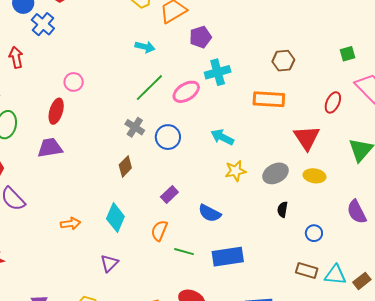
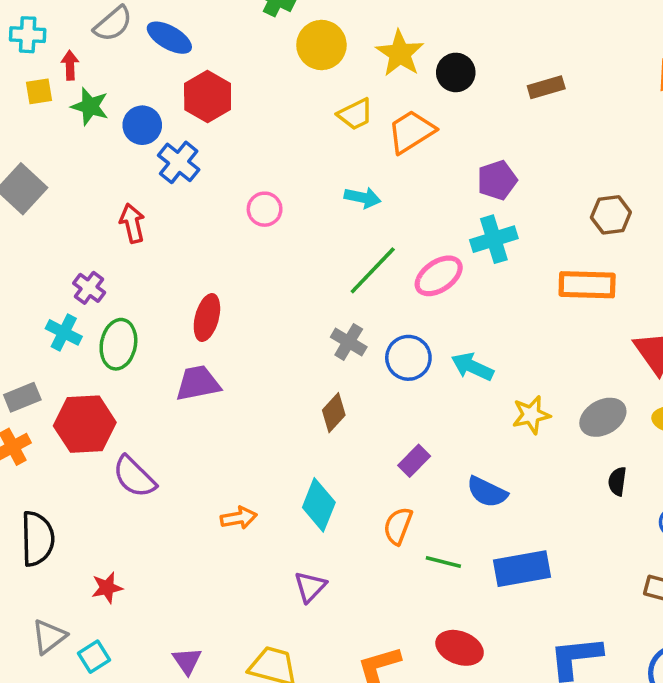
purple pentagon: (200, 37) -> (497, 180), moved
pink circle: (74, 82) -> (265, 209), moved
cyan arrow: (222, 137) -> (472, 367), moved

